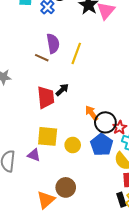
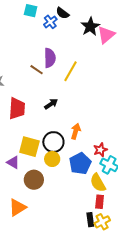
red trapezoid: (46, 97) -> (17, 108), moved
orange arrow: (92, 113) -> (76, 131), turned 42
black circle: (105, 122) -> (53, 142), moved
brown circle: (66, 187) -> (34, 180), moved

